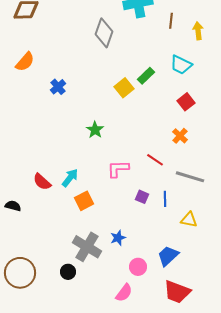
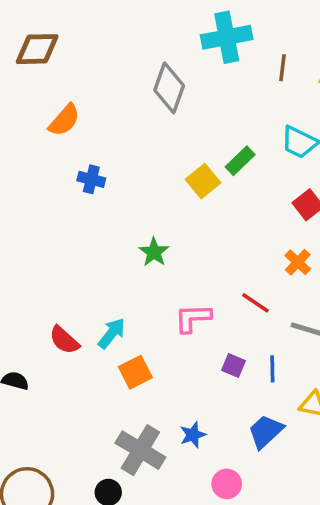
orange semicircle: (25, 62) -> (64, 120), moved
blue cross: (58, 87) -> (91, 179), turned -35
blue trapezoid: (168, 256) -> (266, 431), moved

